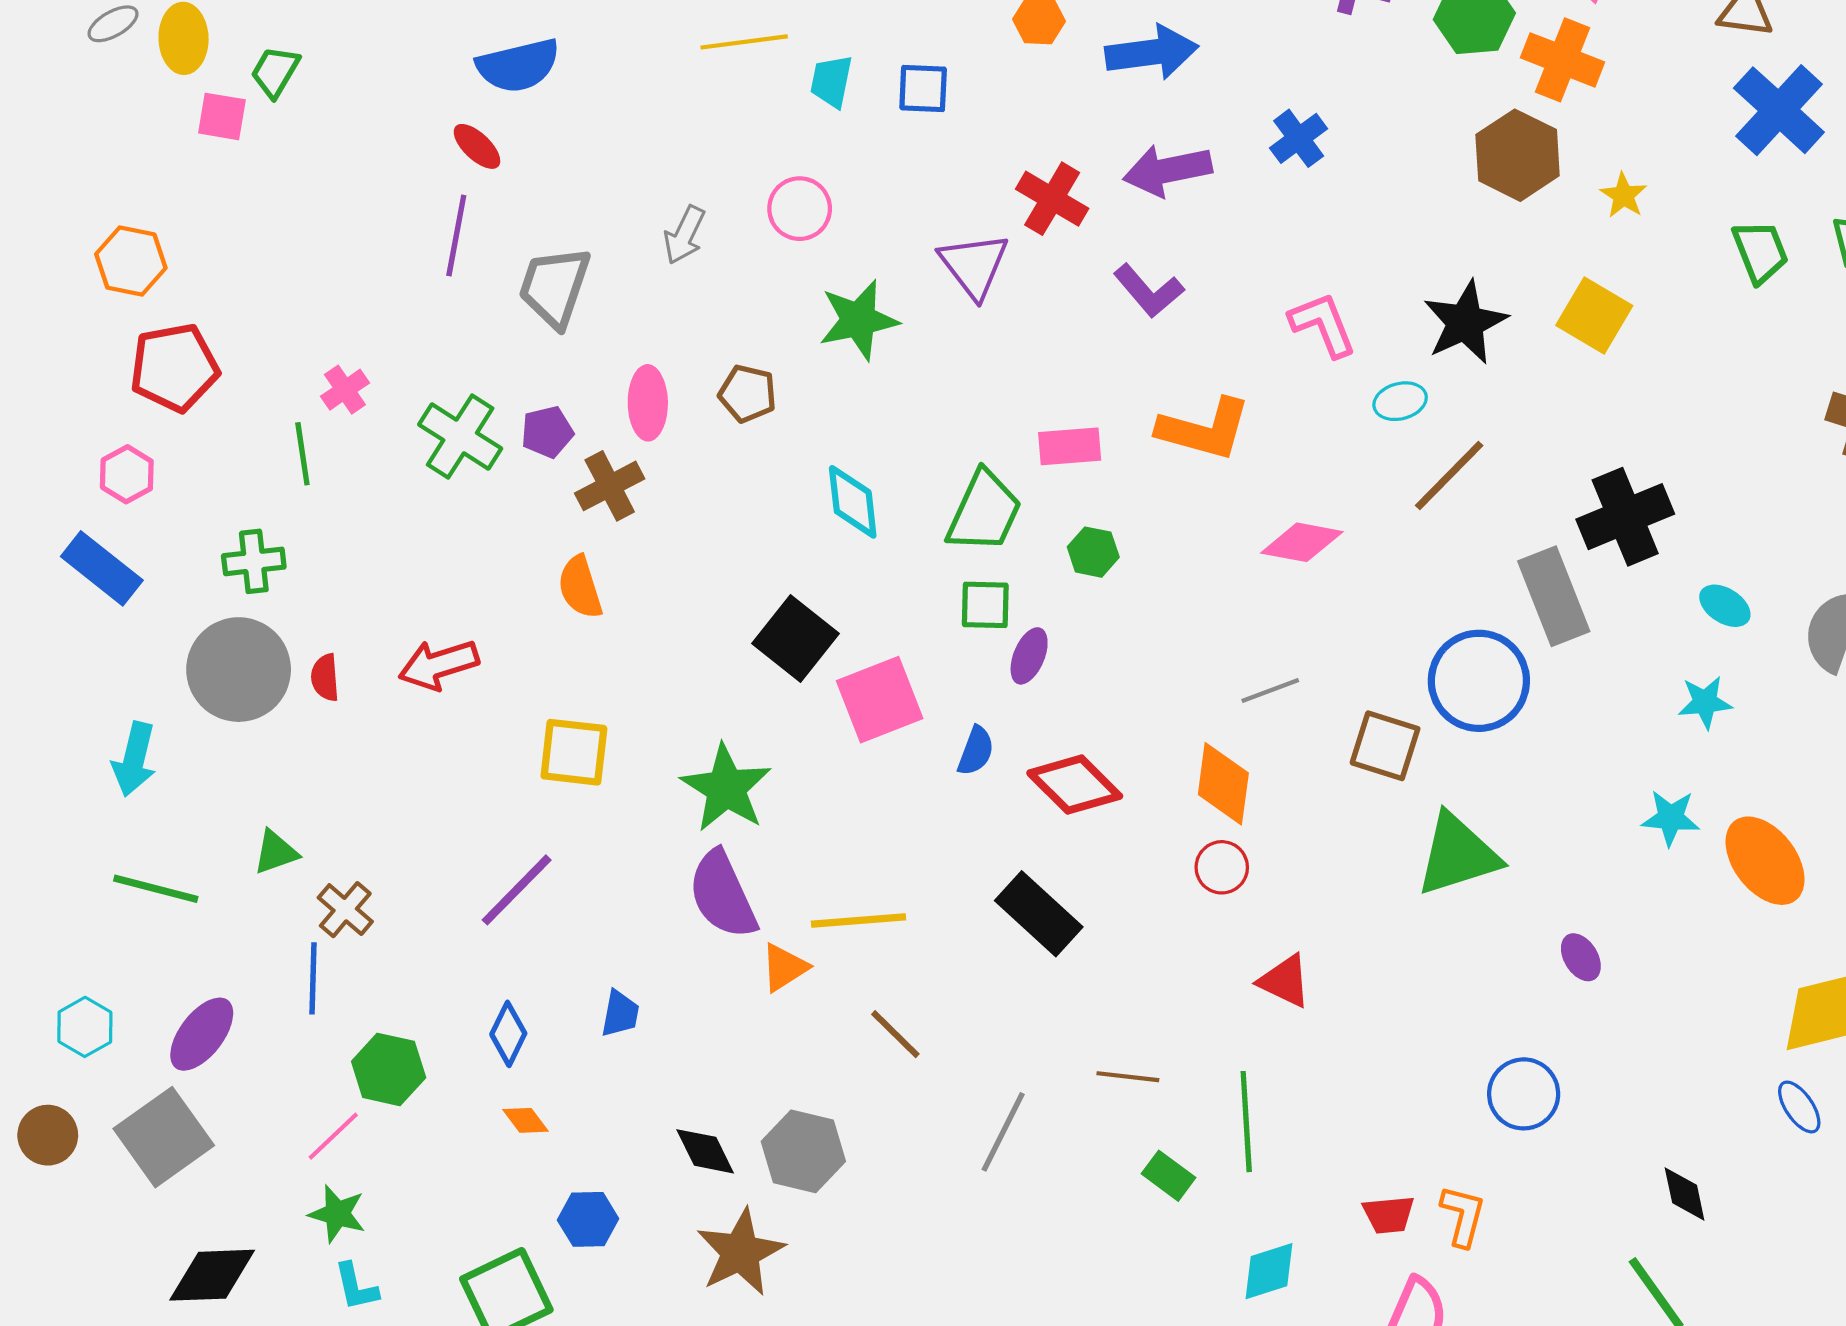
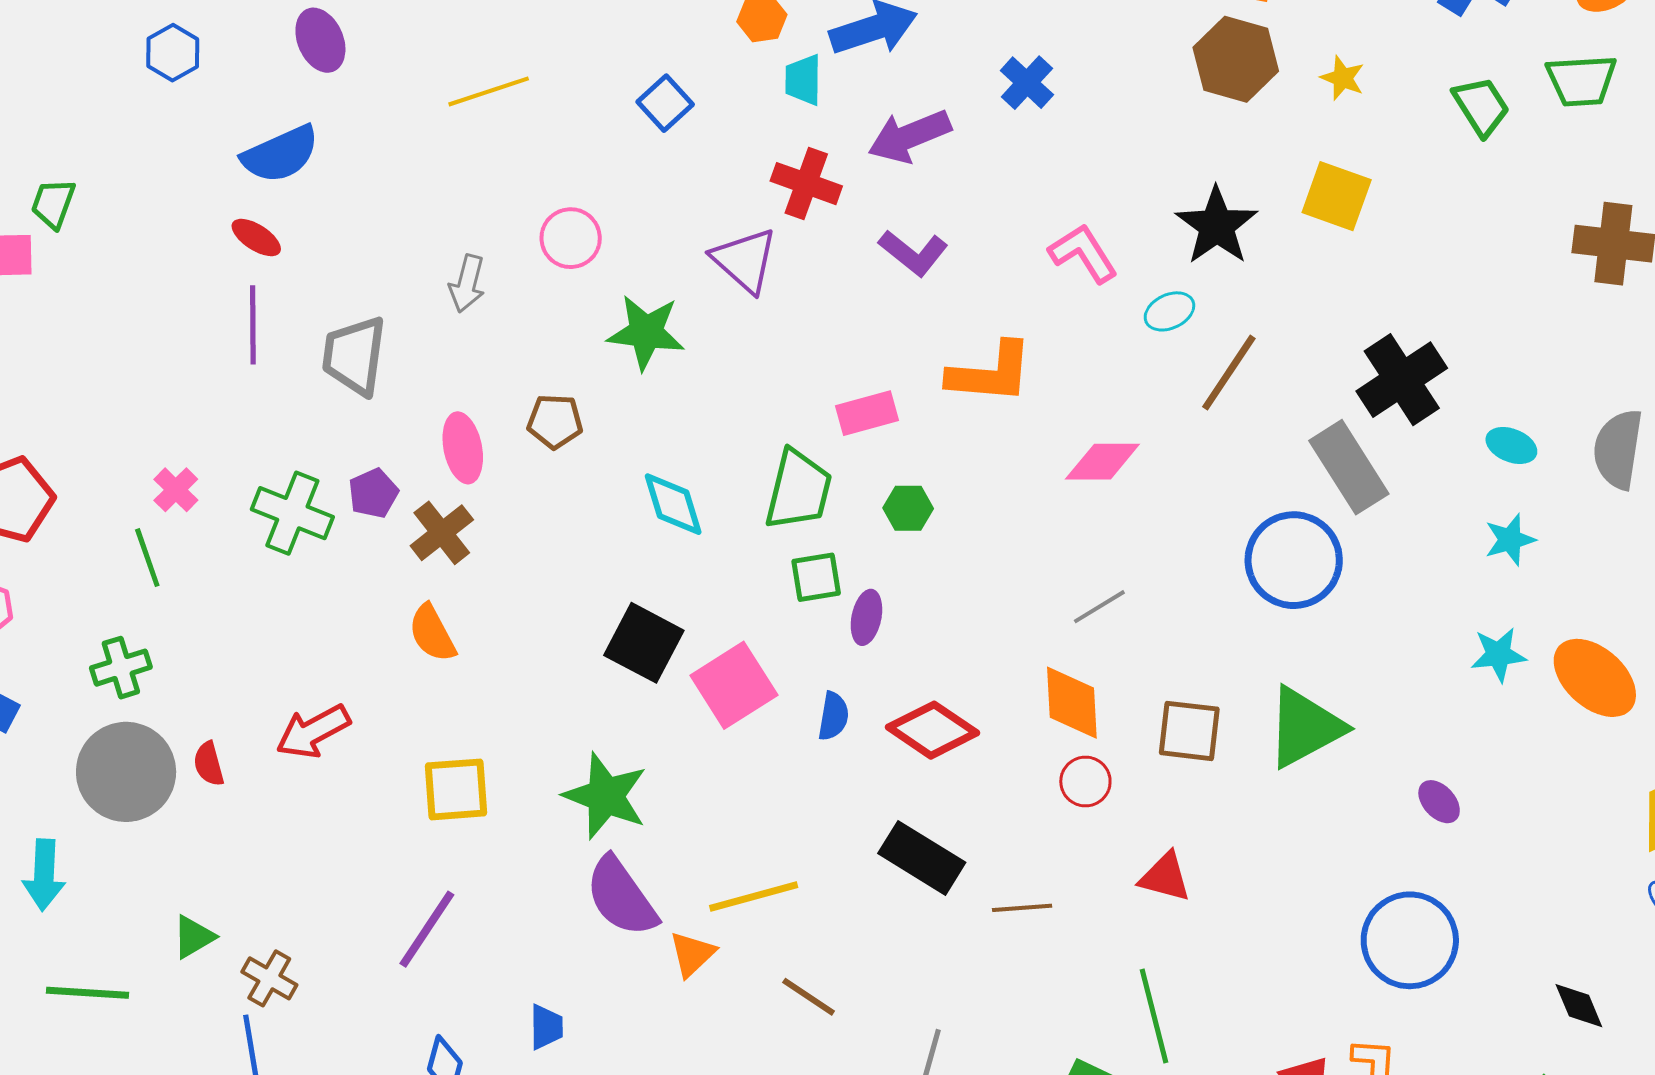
cyan trapezoid: (831, 81) -> (803, 80), moved
blue square: (923, 88) -> (665, 103), turned -34
green star: (859, 320) -> (646, 332), turned 30
brown square: (1385, 746) -> (1189, 731), moved
brown line: (1128, 1077) -> (1022, 908), moved
blue circle: (1524, 1094) -> (1410, 940), size x1.4

